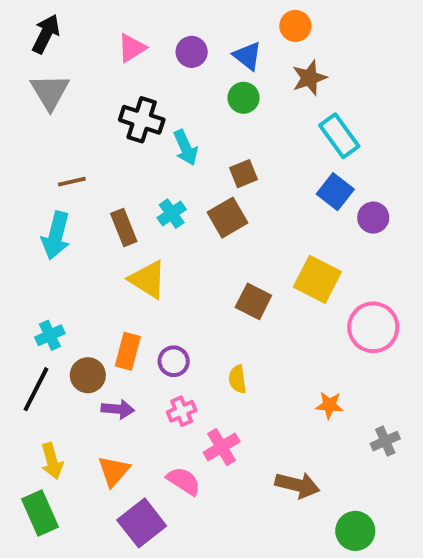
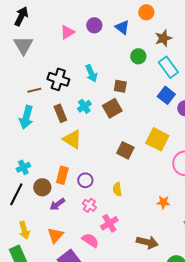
pink triangle: (132, 48) -> (67, 32), moved
brown star: (309, 78) -> (163, 38), moved
green circle: (243, 98) -> (138, 56), moved
black cross: (142, 120) -> (58, 79), moved
brown square: (243, 174) -> (120, 86), turned 32
purple arrow: (118, 409) -> (57, 204), turned 140
pink cross: (182, 411) -> (89, 205), turned -32

